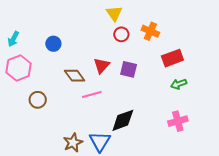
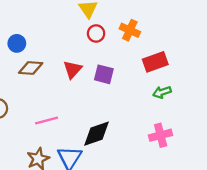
brown diamond: (75, 76) -> (31, 68), moved, turned -50
pink line: (92, 95) -> (47, 120), moved

